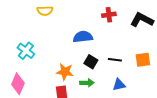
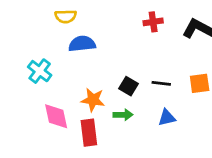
blue semicircle: (83, 37) -> (82, 44), moved
pink diamond: (18, 84) -> (56, 116), moved, turned -35

